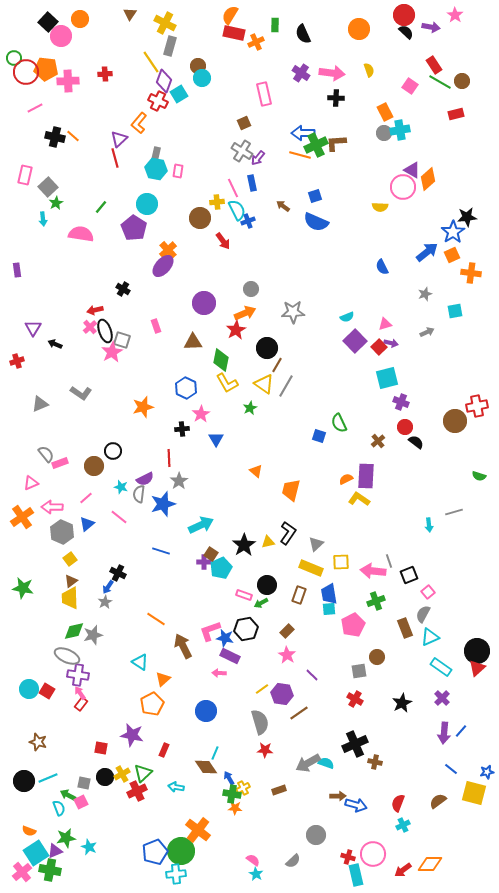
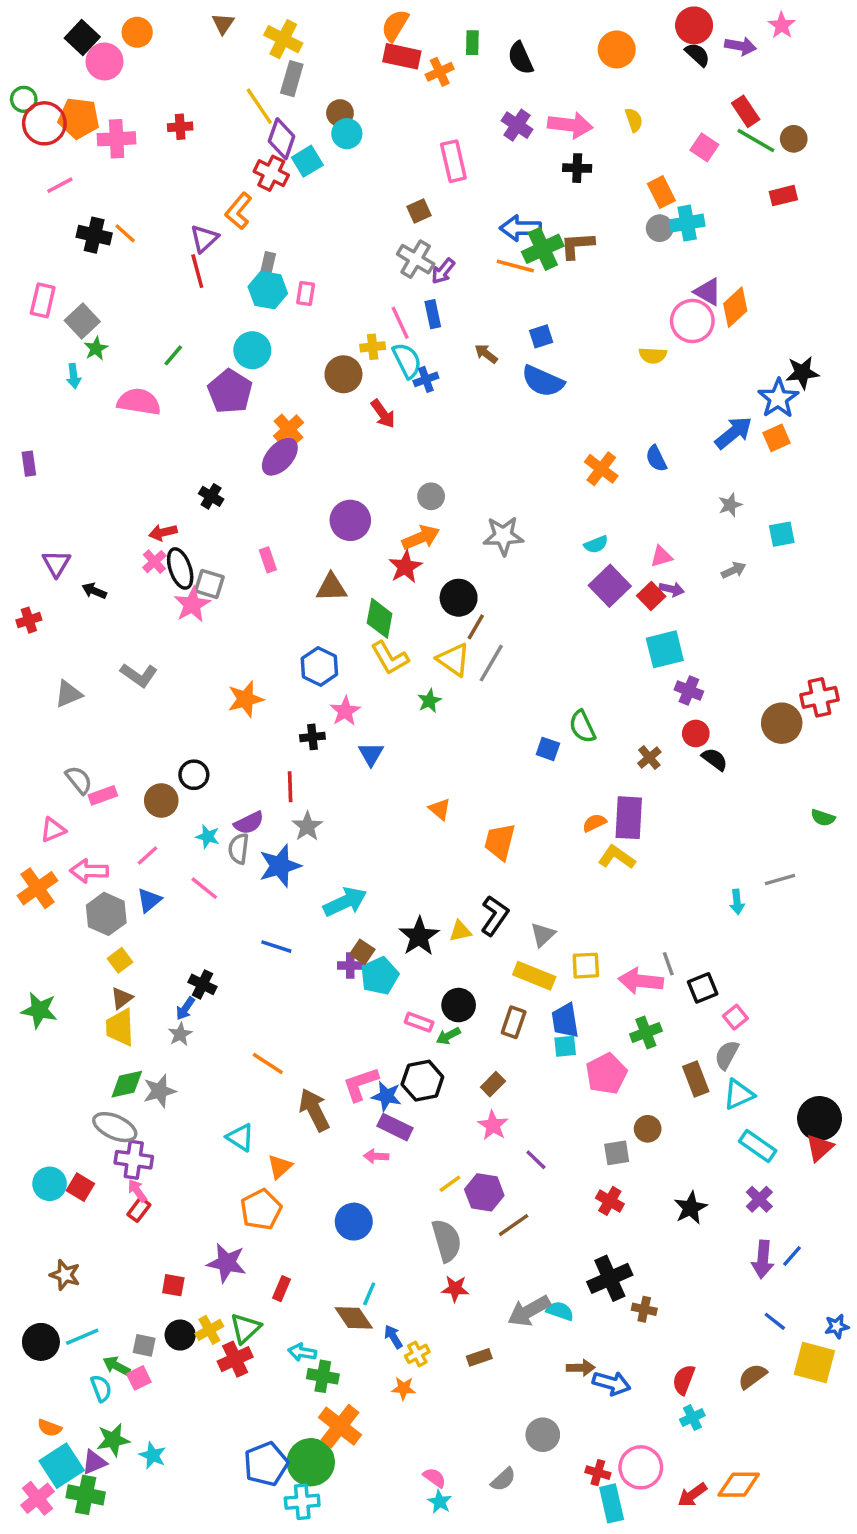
orange cross: (471, 273) -> (601, 469), moved, turned 30
green cross: (232, 794) -> (323, 1376), moved

